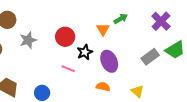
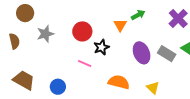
gray rectangle: (150, 57) -> (167, 54), turned 66
purple ellipse: (109, 61) -> (142, 53), moved
orange semicircle: (103, 87) -> (119, 82), size x1.5

